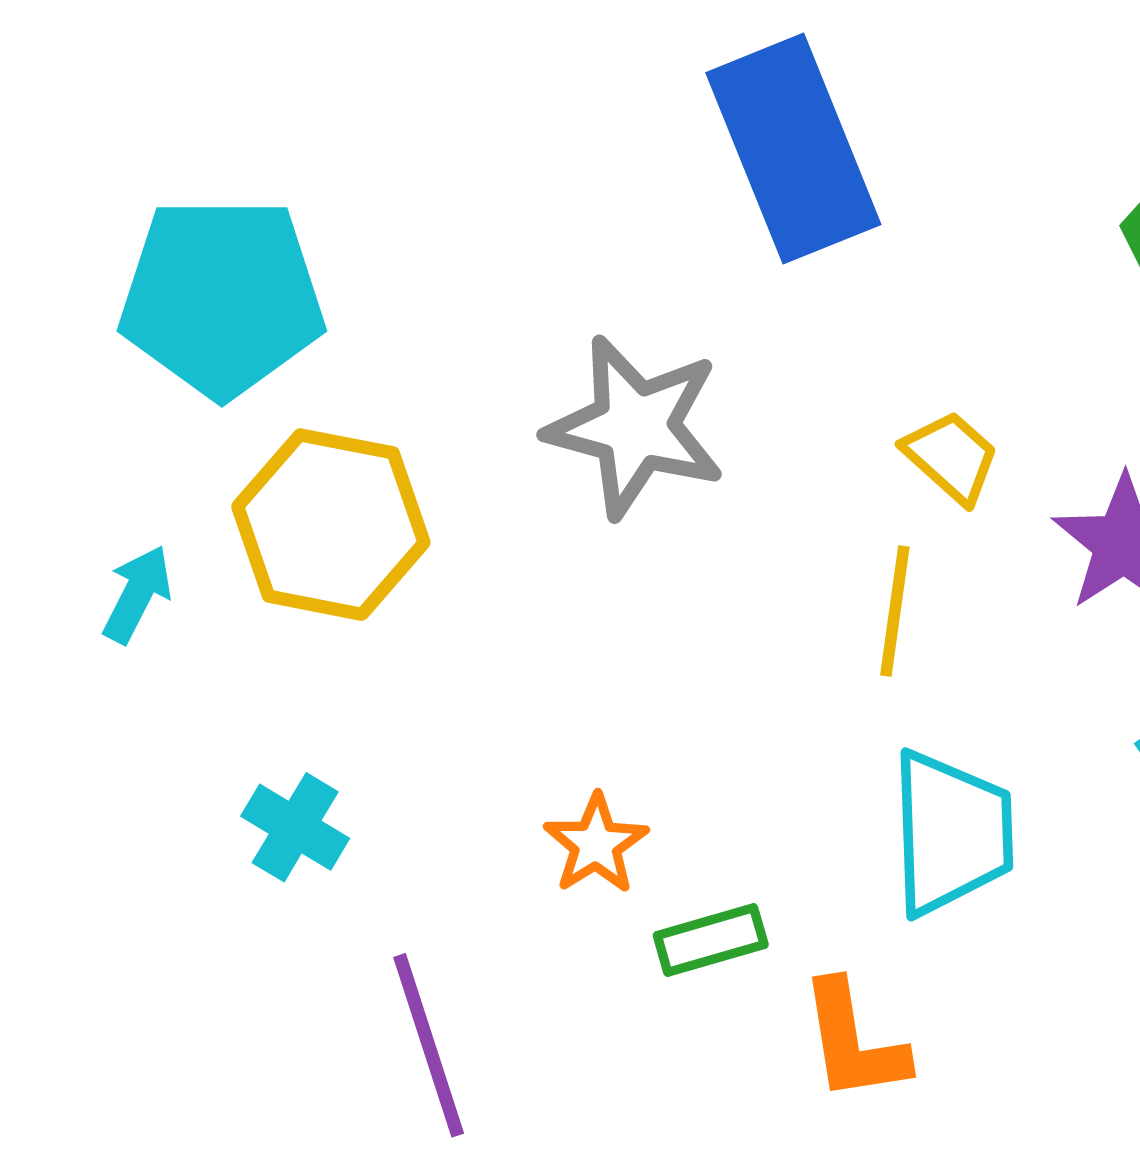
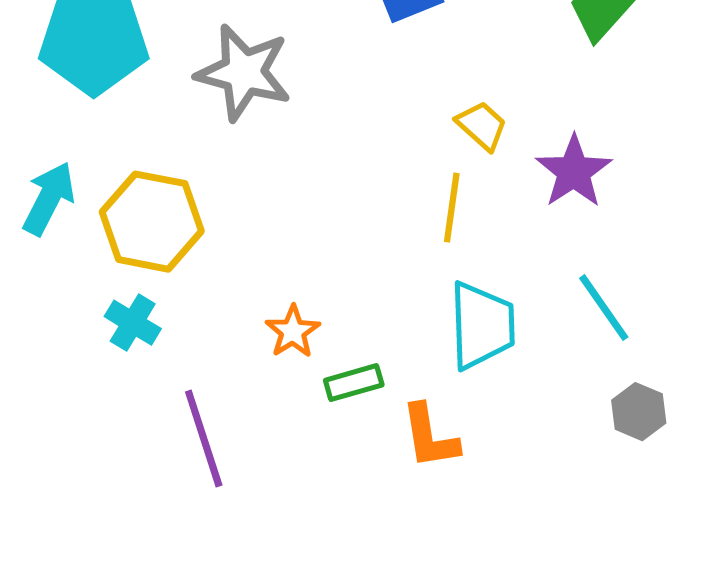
gray star: (635, 427) -> (244, 73), moved
yellow hexagon: (331, 525) -> (152, 222), moved
cyan arrow: (137, 594) -> (49, 199), size x1.4

